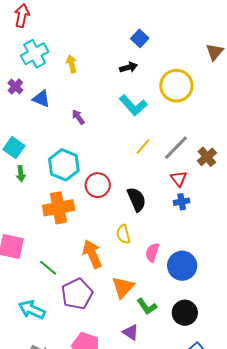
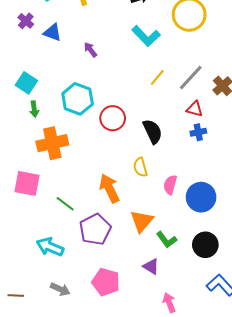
red triangle: (179, 179) -> (195, 109), turned -36
orange cross: (59, 208) -> (52, 143), moved

